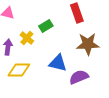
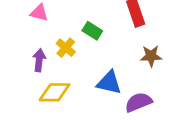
green rectangle: (46, 26) -> (92, 31), turned 64
brown star: (88, 44) -> (151, 56), size x0.7

